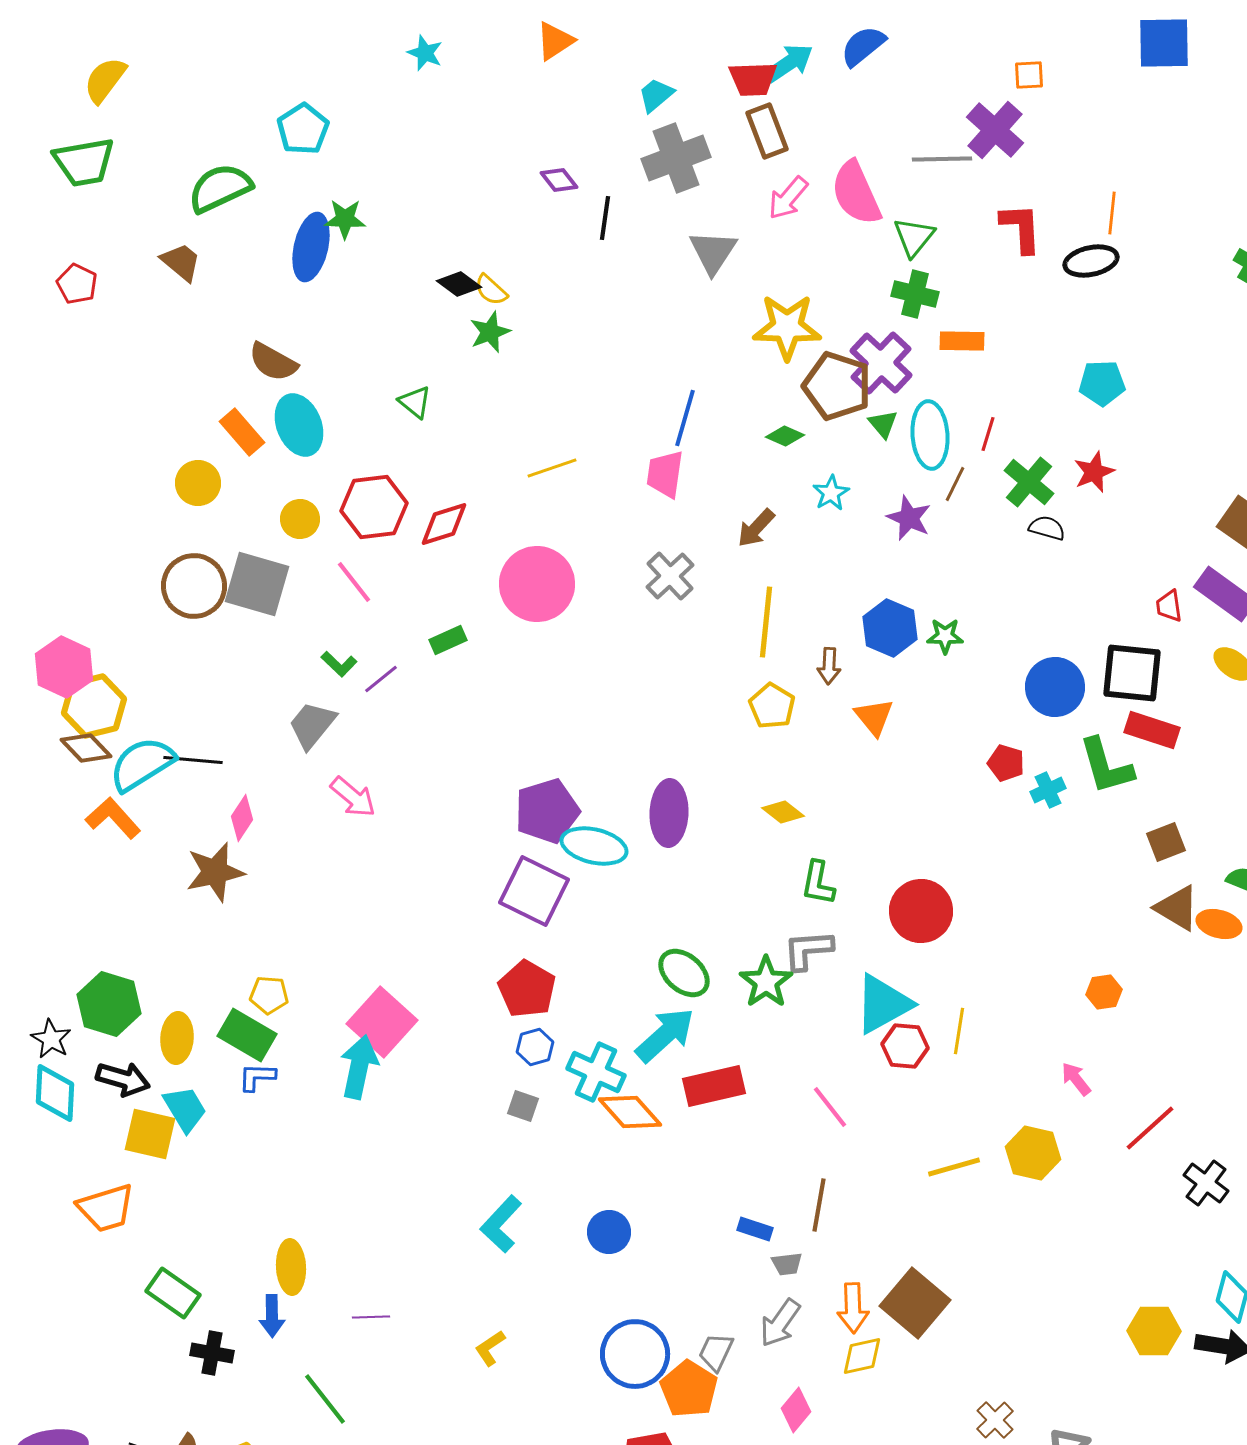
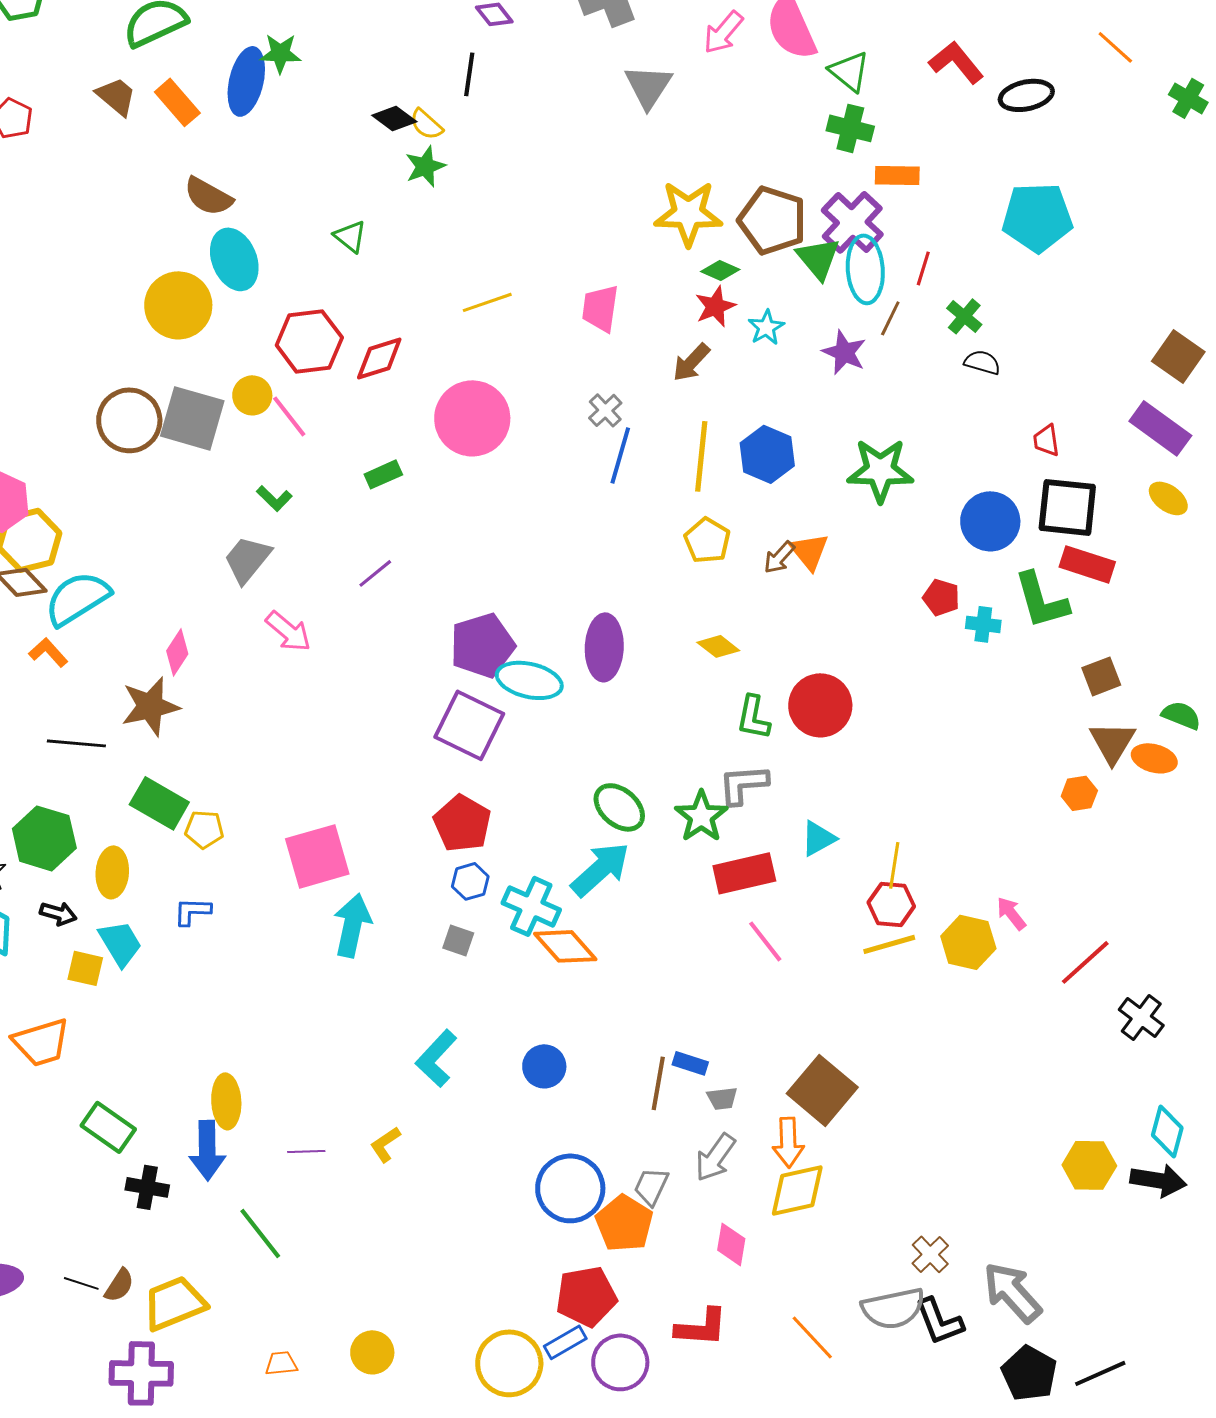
orange line: (1112, 213) -> (1115, 47), moved, turned -54
black line: (605, 218) -> (469, 74), moved
red L-shape: (1021, 228) -> (956, 62), turned -36
green triangle: (914, 237) -> (849, 71), turned -30
yellow star: (787, 327) -> (688, 213), moved
purple cross: (881, 363) -> (852, 222), moved
cyan pentagon: (1102, 383) -> (1037, 217), size x1.5
blue line: (685, 418) -> (620, 455), moved
green triangle: (883, 424) -> (818, 258), size x1.5
orange rectangle: (242, 432) -> (177, 102), moved
red star: (1094, 472) -> (715, 306), moved
green cross: (1029, 482) -> (964, 316), size x0.7
yellow circle: (198, 483) -> (178, 305), moved, size x1.5
yellow circle: (300, 519) -> (252, 395), moved
gray cross: (670, 576) -> (605, 410), size x0.7
red trapezoid: (1169, 606) -> (1046, 440), moved
blue hexagon: (890, 628) -> (767, 454), moved
green star: (945, 636) -> (880, 470), size x1.8
brown arrow: (829, 666) -> (779, 557), moved, turned 39
purple line: (381, 679) -> (375, 573), moved
black line: (193, 760) -> (76, 743), moved
cyan cross: (1048, 790) -> (983, 624), turned 32
orange L-shape: (113, 818) -> (48, 652), size x0.7
brown triangle: (1177, 908) -> (1112, 742), turned 30
red circle: (921, 911) -> (820, 705), moved
orange hexagon: (1104, 992) -> (1079, 793), moved
cyan triangle: (883, 1004) -> (818, 838), size x0.6
pink square: (382, 1022) -> (317, 856), turned 32
green rectangle: (247, 1035) -> (159, 803), moved
red hexagon: (905, 1046) -> (891, 904), moved
cyan arrow: (359, 1067) -> (352, 925), moved
black arrow: (123, 1079) -> (58, 913), size x0.7
red rectangle: (714, 1086) -> (744, 873), moved
yellow square: (150, 1134) -> (85, 968), size x0.7
yellow hexagon: (1033, 1153) -> (968, 942), moved
yellow line: (954, 1167) -> (889, 944), moved
brown line: (819, 1205) -> (658, 1083), moved
brown square: (915, 1303) -> (822, 1090), moved
blue arrow: (272, 1316) -> (207, 1150), size x1.4
yellow L-shape: (490, 1348) -> (385, 1144), moved
yellow diamond: (862, 1356) -> (797, 1190), size x1.4
pink diamond: (796, 1410) -> (731, 1244), turned -30

